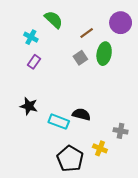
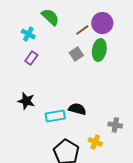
purple circle: (121, 23) -> (102, 23), moved
cyan rectangle: (59, 122) -> (55, 116), turned -30

